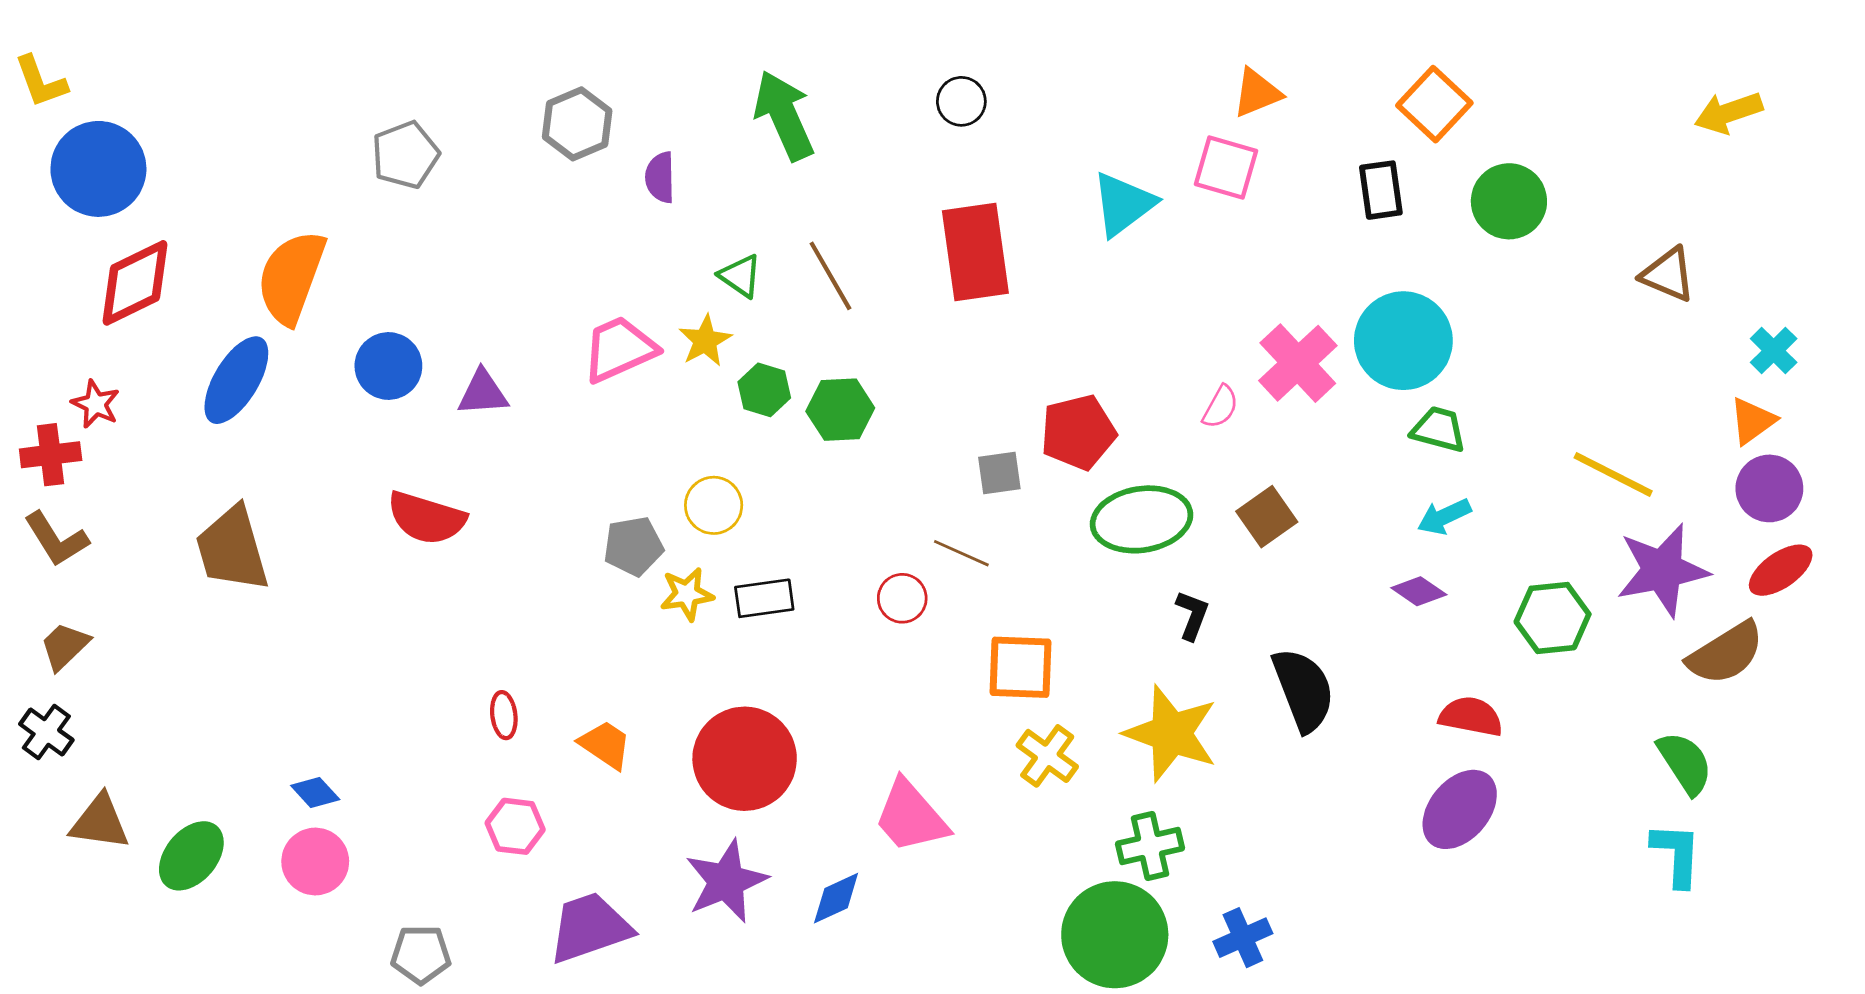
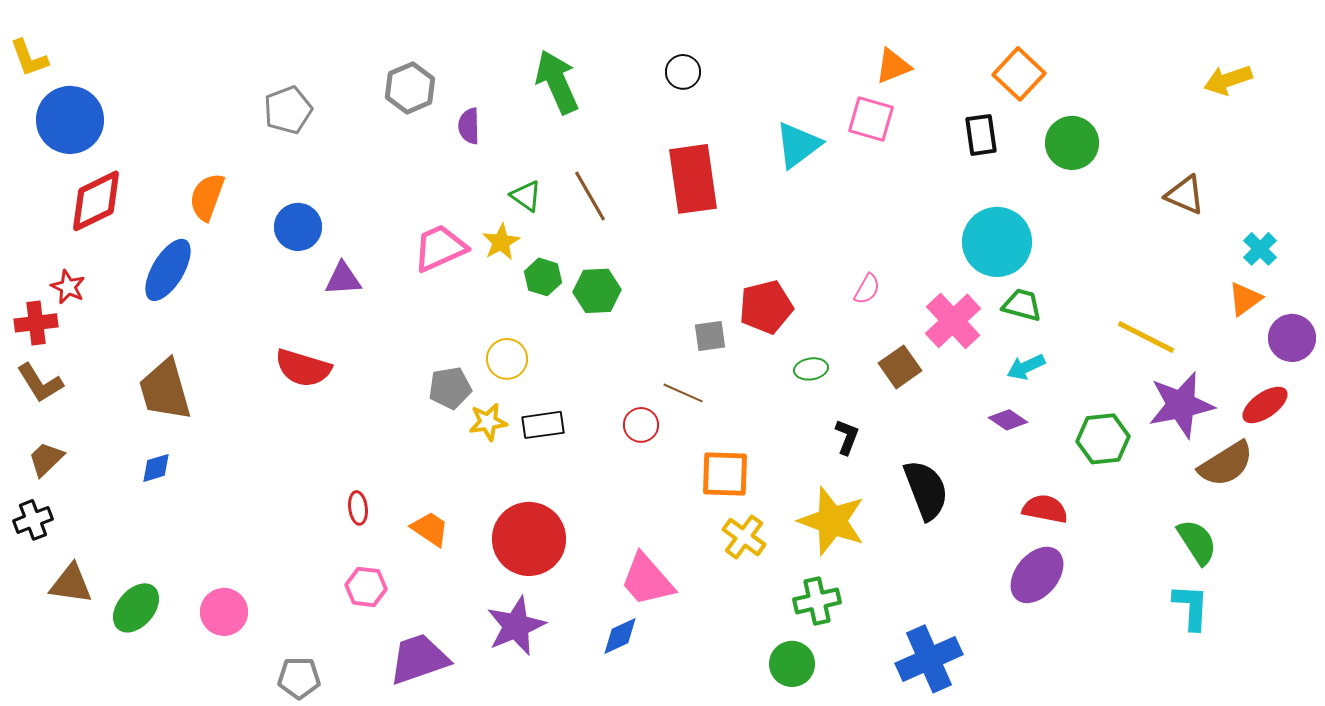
orange semicircle: (291, 277) -> (207, 197), size x0.7
pink cross: (1298, 363) -> (953, 321), moved
blue circle: (388, 366) -> (298, 227), moved
purple circle: (1769, 488) -> (1292, 338), moved
green ellipse: (1142, 519) -> (811, 369), size x0.5
black cross: (46, 732) -> (33, 520), turned 33
blue diamond: (315, 793) -> (156, 468), moved, turned -64
blue diamond: (836, 898) -> (620, 636), moved
green circle: (1115, 935) -> (792, 664), size x0.6
blue cross: (1243, 938) -> (929, 659), moved, size x1.6

